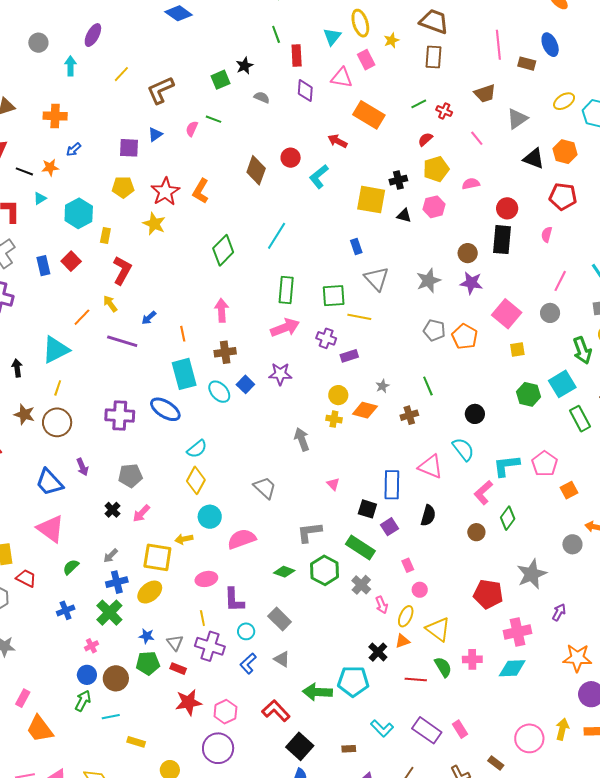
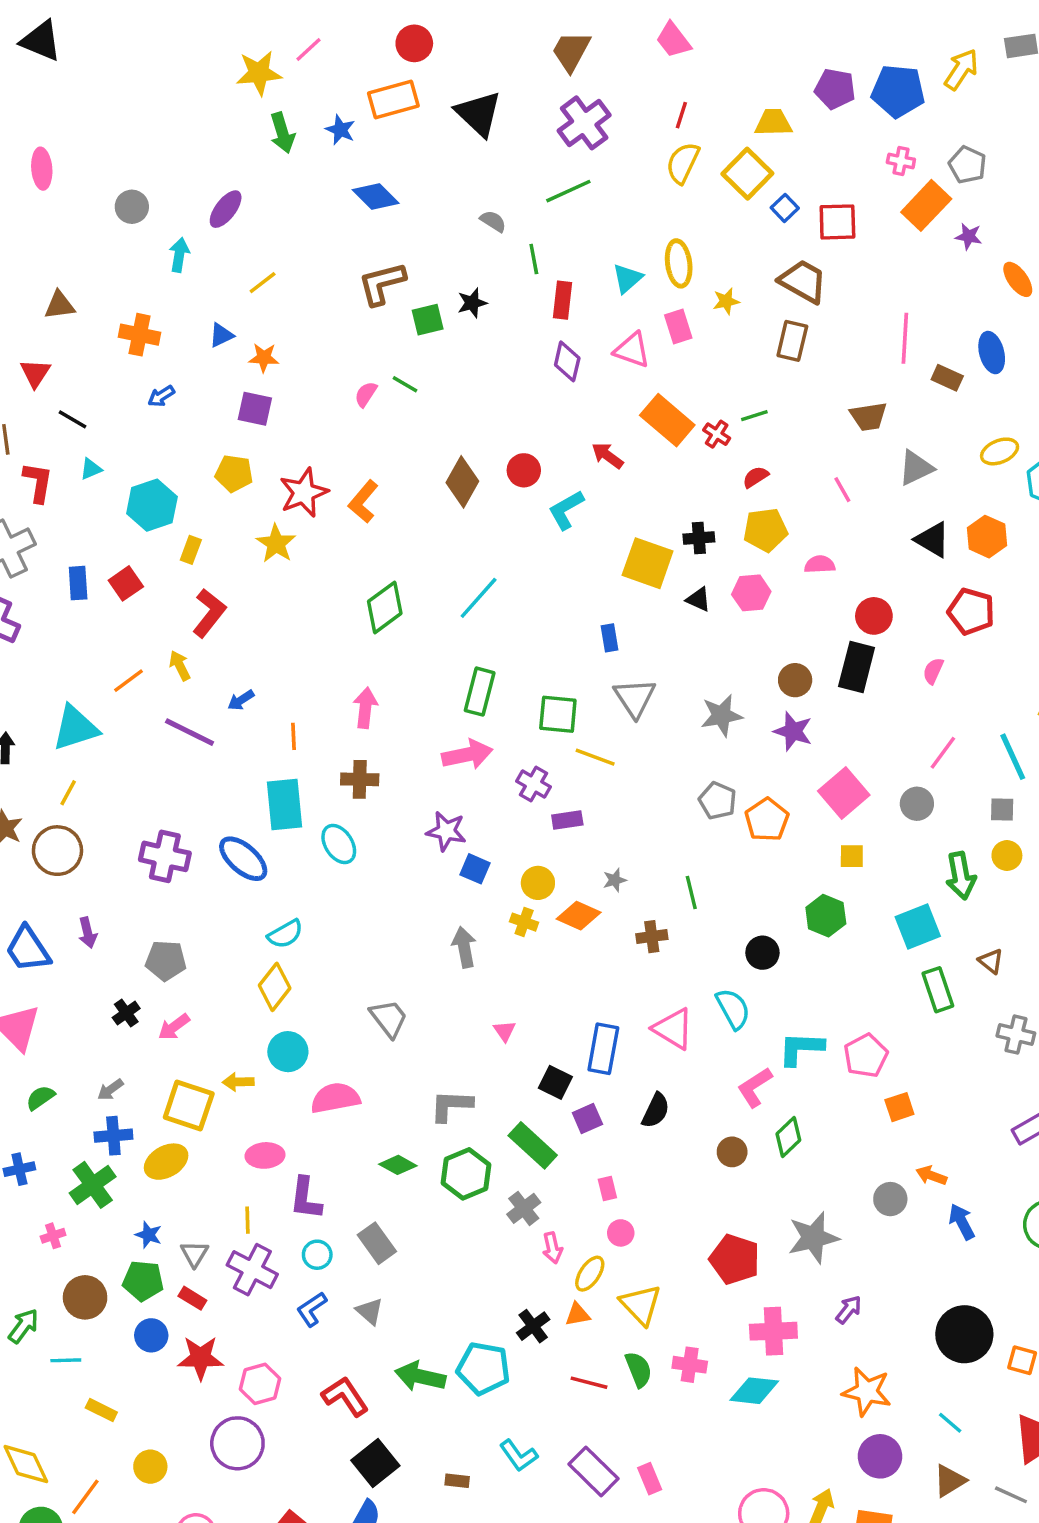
brown L-shape: (160, 90) -> (382, 283), moved
gray semicircle: (262, 97) -> (493, 221), moved
red cross: (444, 111) -> (717, 434), moved
blue triangle: (155, 135) -> (221, 335), moved
orange star: (50, 167) -> (264, 358), moved
blue square: (245, 384) -> (475, 869), moved, turned -30
green hexagon: (528, 394) -> (826, 916), moved
blue circle: (87, 675) -> (151, 1335), moved

